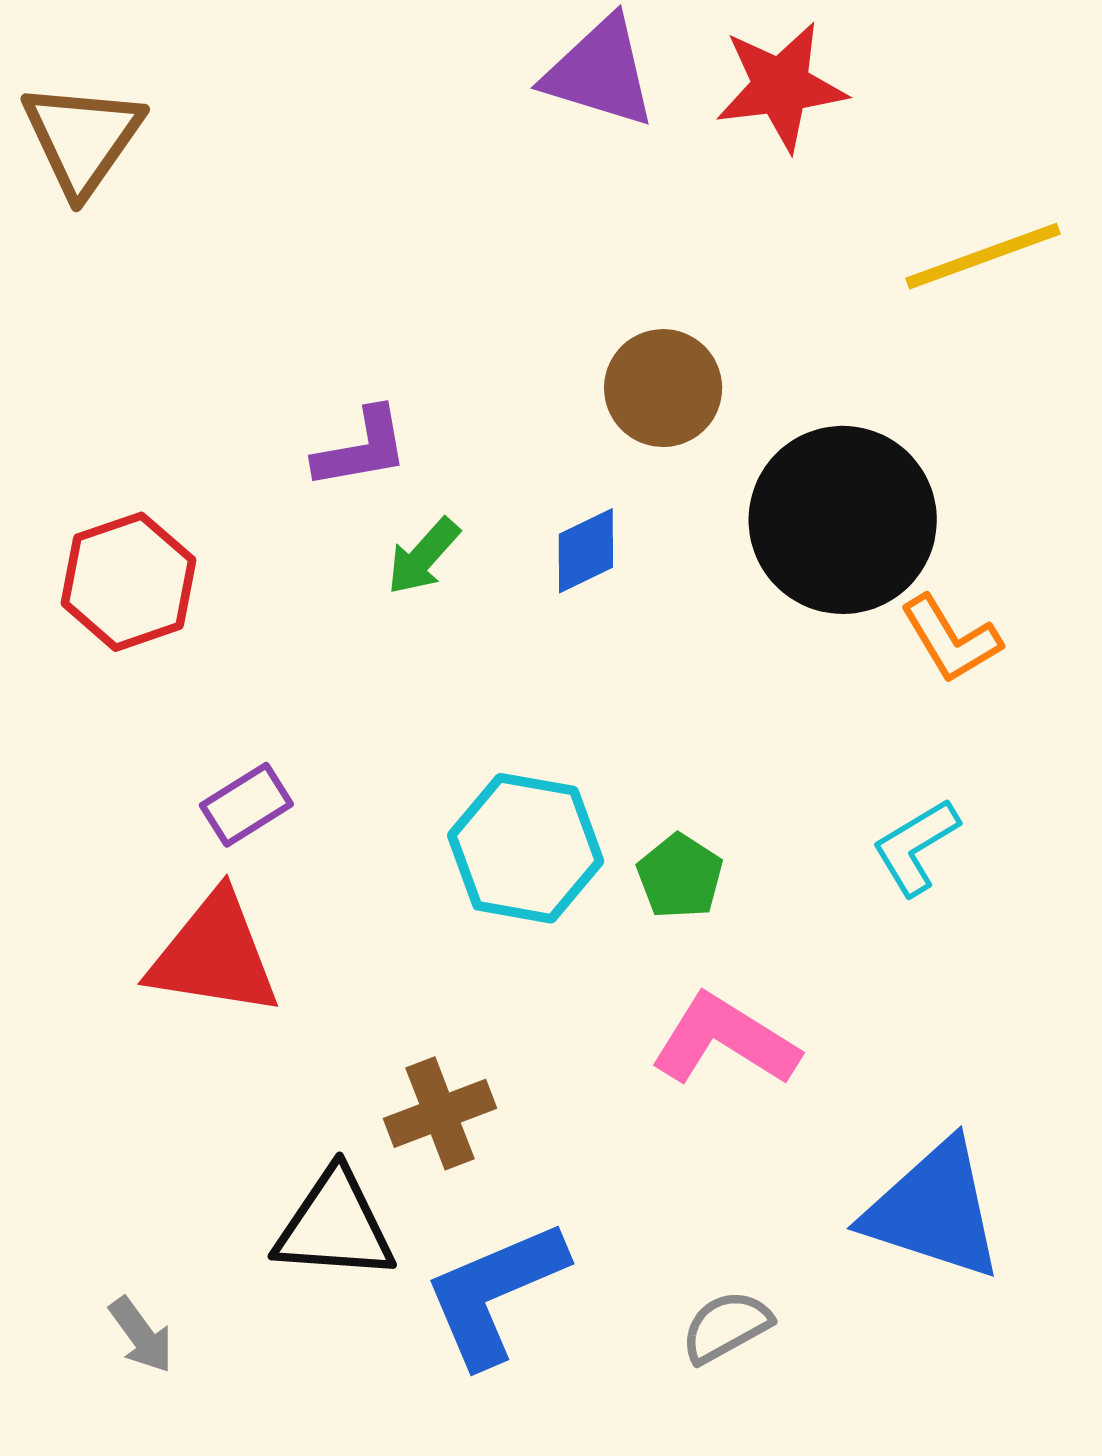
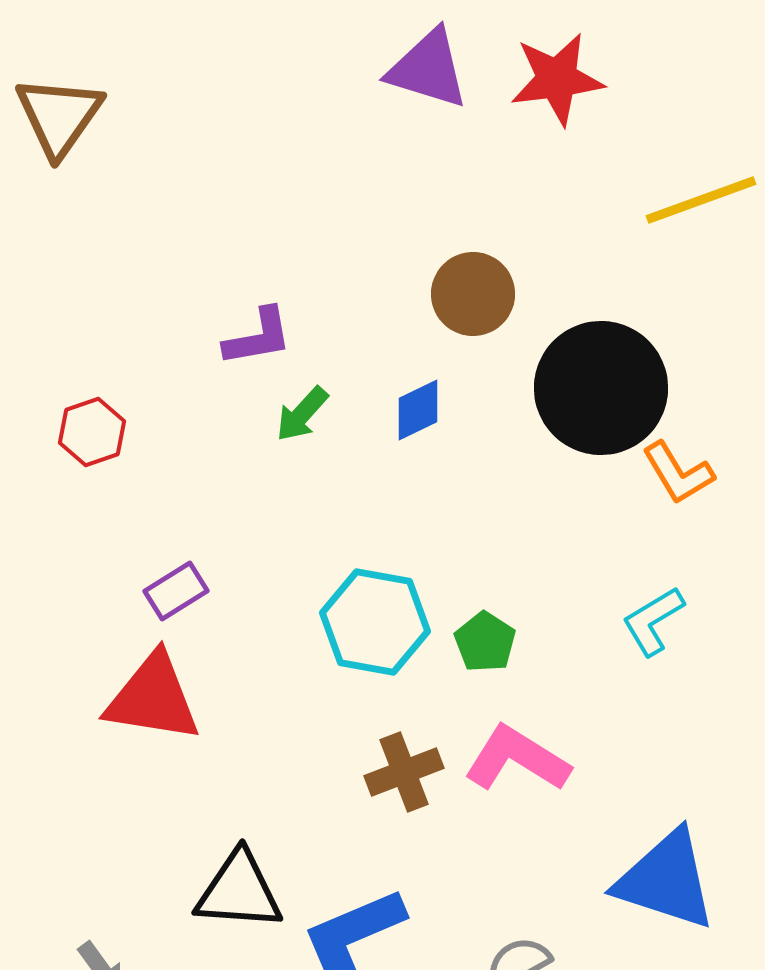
red hexagon: (129, 582) -> (92, 432), size x0.7
brown cross: (440, 1113) -> (404, 772), moved

